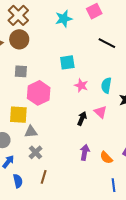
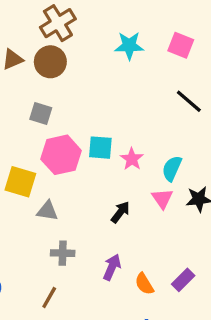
pink square: (94, 11) -> (181, 45), turned 35
cyan square: (67, 62) -> (100, 148), moved
pink triangle: (100, 112) -> (162, 199), moved
gray triangle: (31, 132) -> (47, 211), moved
gray cross: (36, 152) -> (63, 253), moved, turned 32
brown line: (44, 177) -> (49, 298), moved

